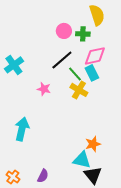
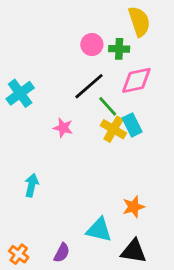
cyan rectangle: (92, 73) -> (132, 125), moved
cyan arrow: (22, 129) -> (32, 185), size x0.7
cyan triangle: (82, 160) -> (99, 230), moved
black triangle: (93, 175) -> (134, 251), turned -42

